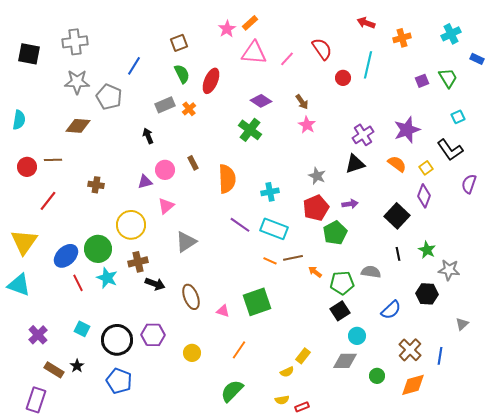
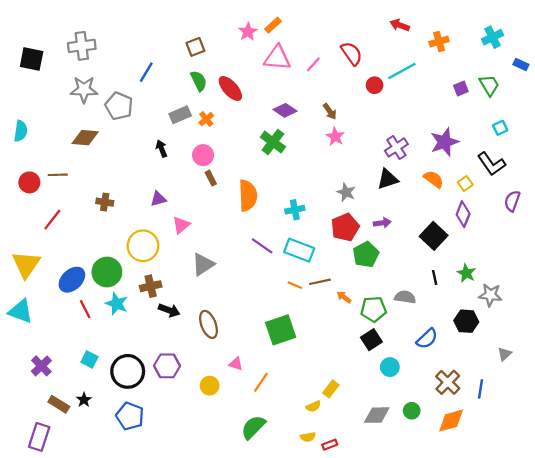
cyan line: (368, 65) -> (402, 71), turned 48
red ellipse: (211, 81) -> (230, 88), turned -65
pink circle: (165, 170) -> (203, 155), moved
pink triangle: (223, 311) -> (236, 364), moved
gray diamond: (345, 361) -> (377, 415), moved

